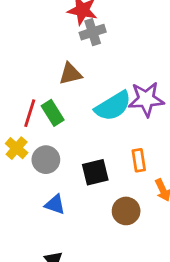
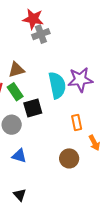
brown triangle: (70, 74) -> (16, 70), moved
cyan semicircle: (113, 106) -> (57, 85), turned -68
black square: (95, 172) -> (33, 108), moved

